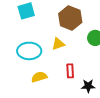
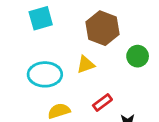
red rectangle: (70, 71) -> (102, 102), turned 56

